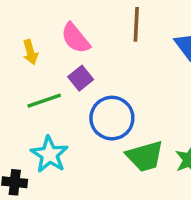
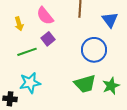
blue circle: (112, 118) -> (94, 50), moved
cyan star: (49, 154) -> (30, 83), turned 30

